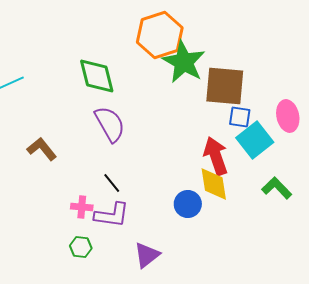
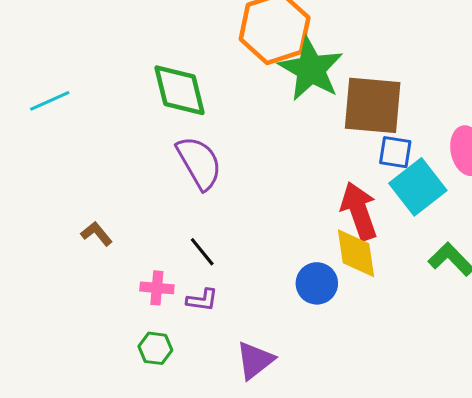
brown L-shape: (42, 149) -> (97, 234), moved, size x0.7
purple L-shape: (112, 215) -> (202, 300), size x0.6

